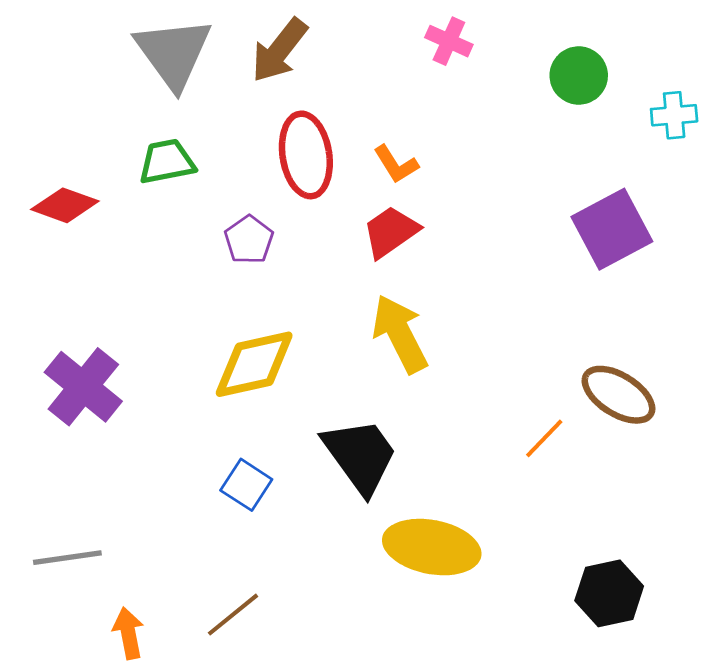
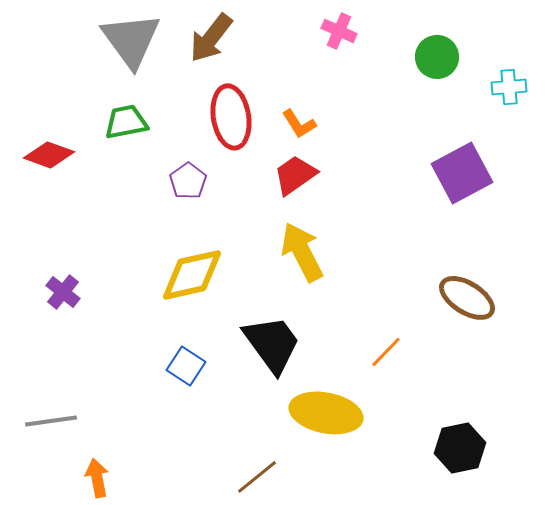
purple cross: (83, 387) -> (63, 292), size x0.6
orange line: (544, 438) -> (386, 352), moved
brown line: (233, 615) -> (257, 477), moved

